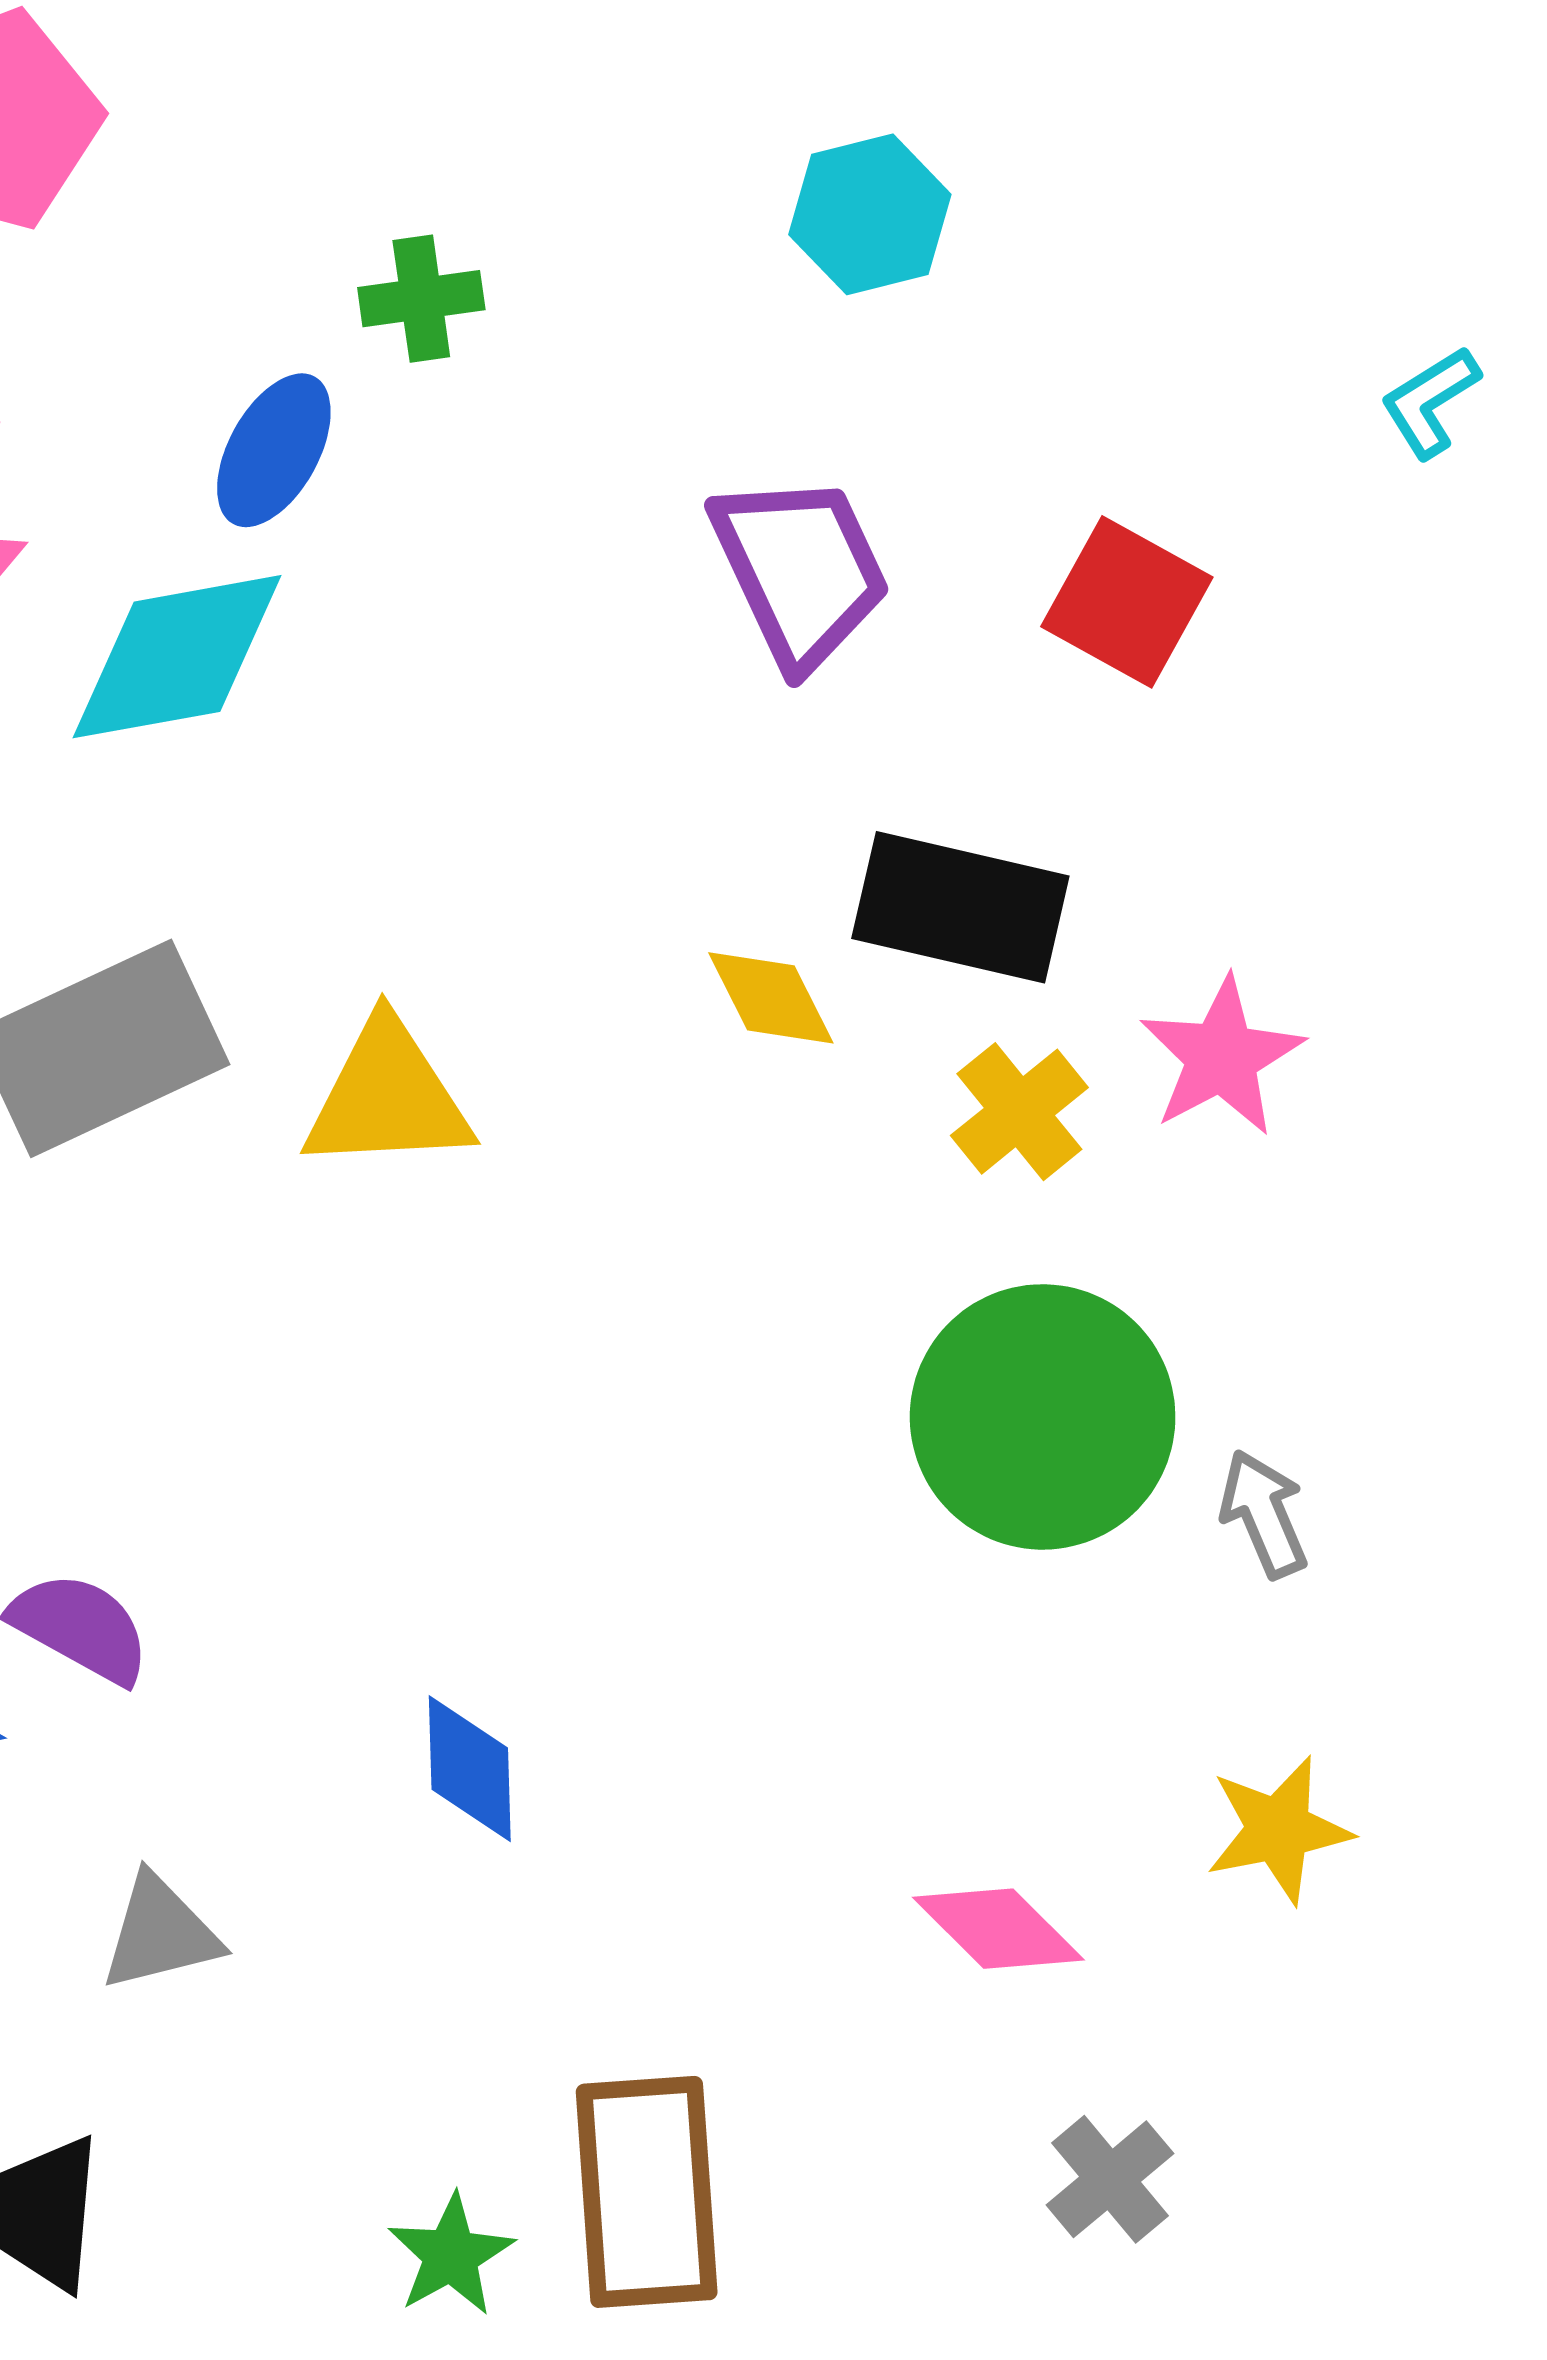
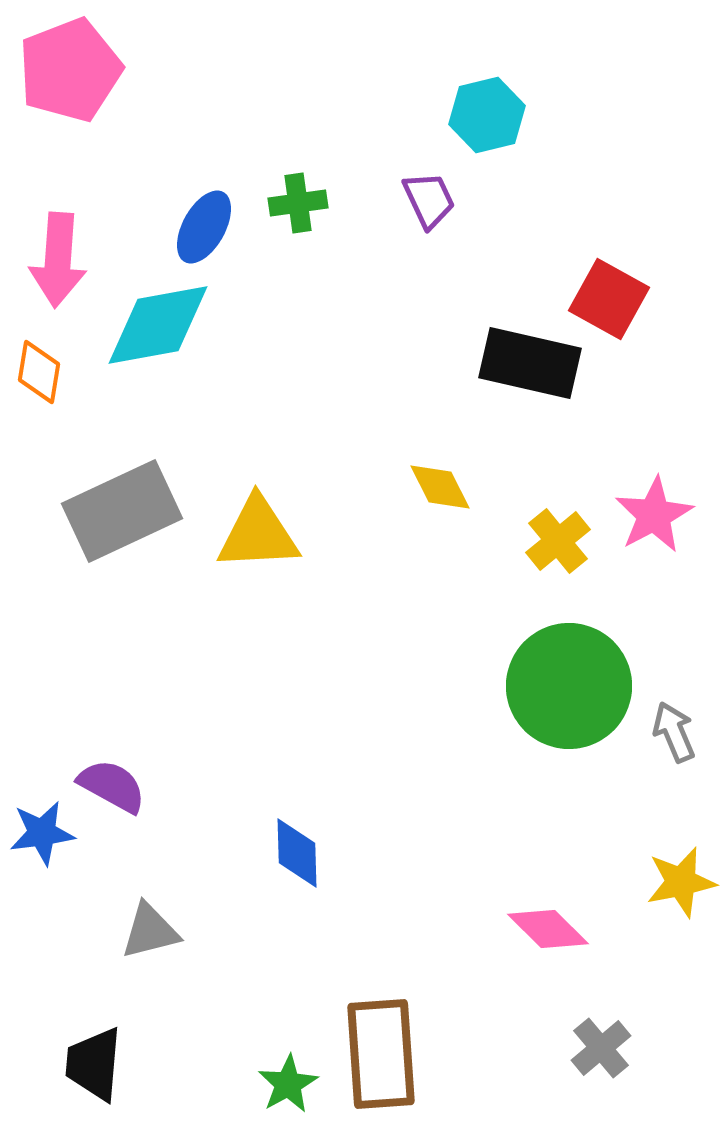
green cross: (421, 299) -> (298, 203), moved
purple trapezoid: (800, 570) -> (429, 200), moved, size x0.6
black rectangle: (960, 907) -> (530, 363), moved

